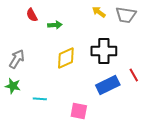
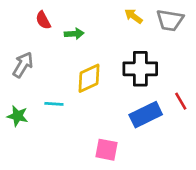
gray arrow: (17, 59) -> (23, 65), moved
cyan line: (40, 99) -> (54, 104), moved

